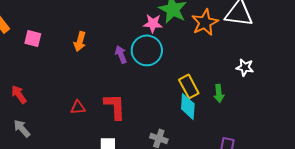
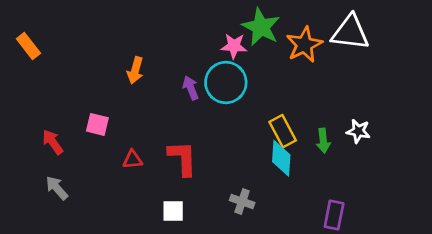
pink square: (33, 38) -> (97, 124), moved
white star: (245, 67) -> (358, 131), moved

